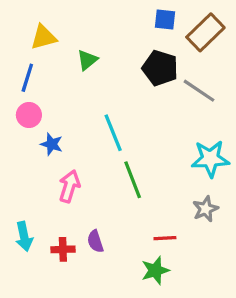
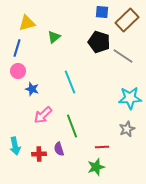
green line: (133, 180) -> (72, 126), moved
pink arrow: (69, 186) -> (43, 115), turned -150

